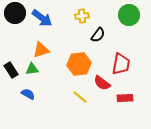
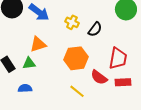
yellow cross: (82, 16) -> (72, 22), moved, turned 32
blue semicircle: (28, 94) -> (25, 88), turned -32
red rectangle: (125, 98) -> (123, 82), moved

